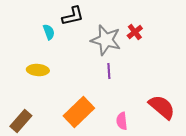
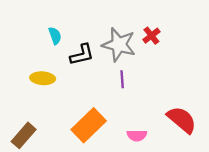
black L-shape: (73, 16) -> (82, 55), moved
pink semicircle: (122, 121) -> (137, 135), turned -84

